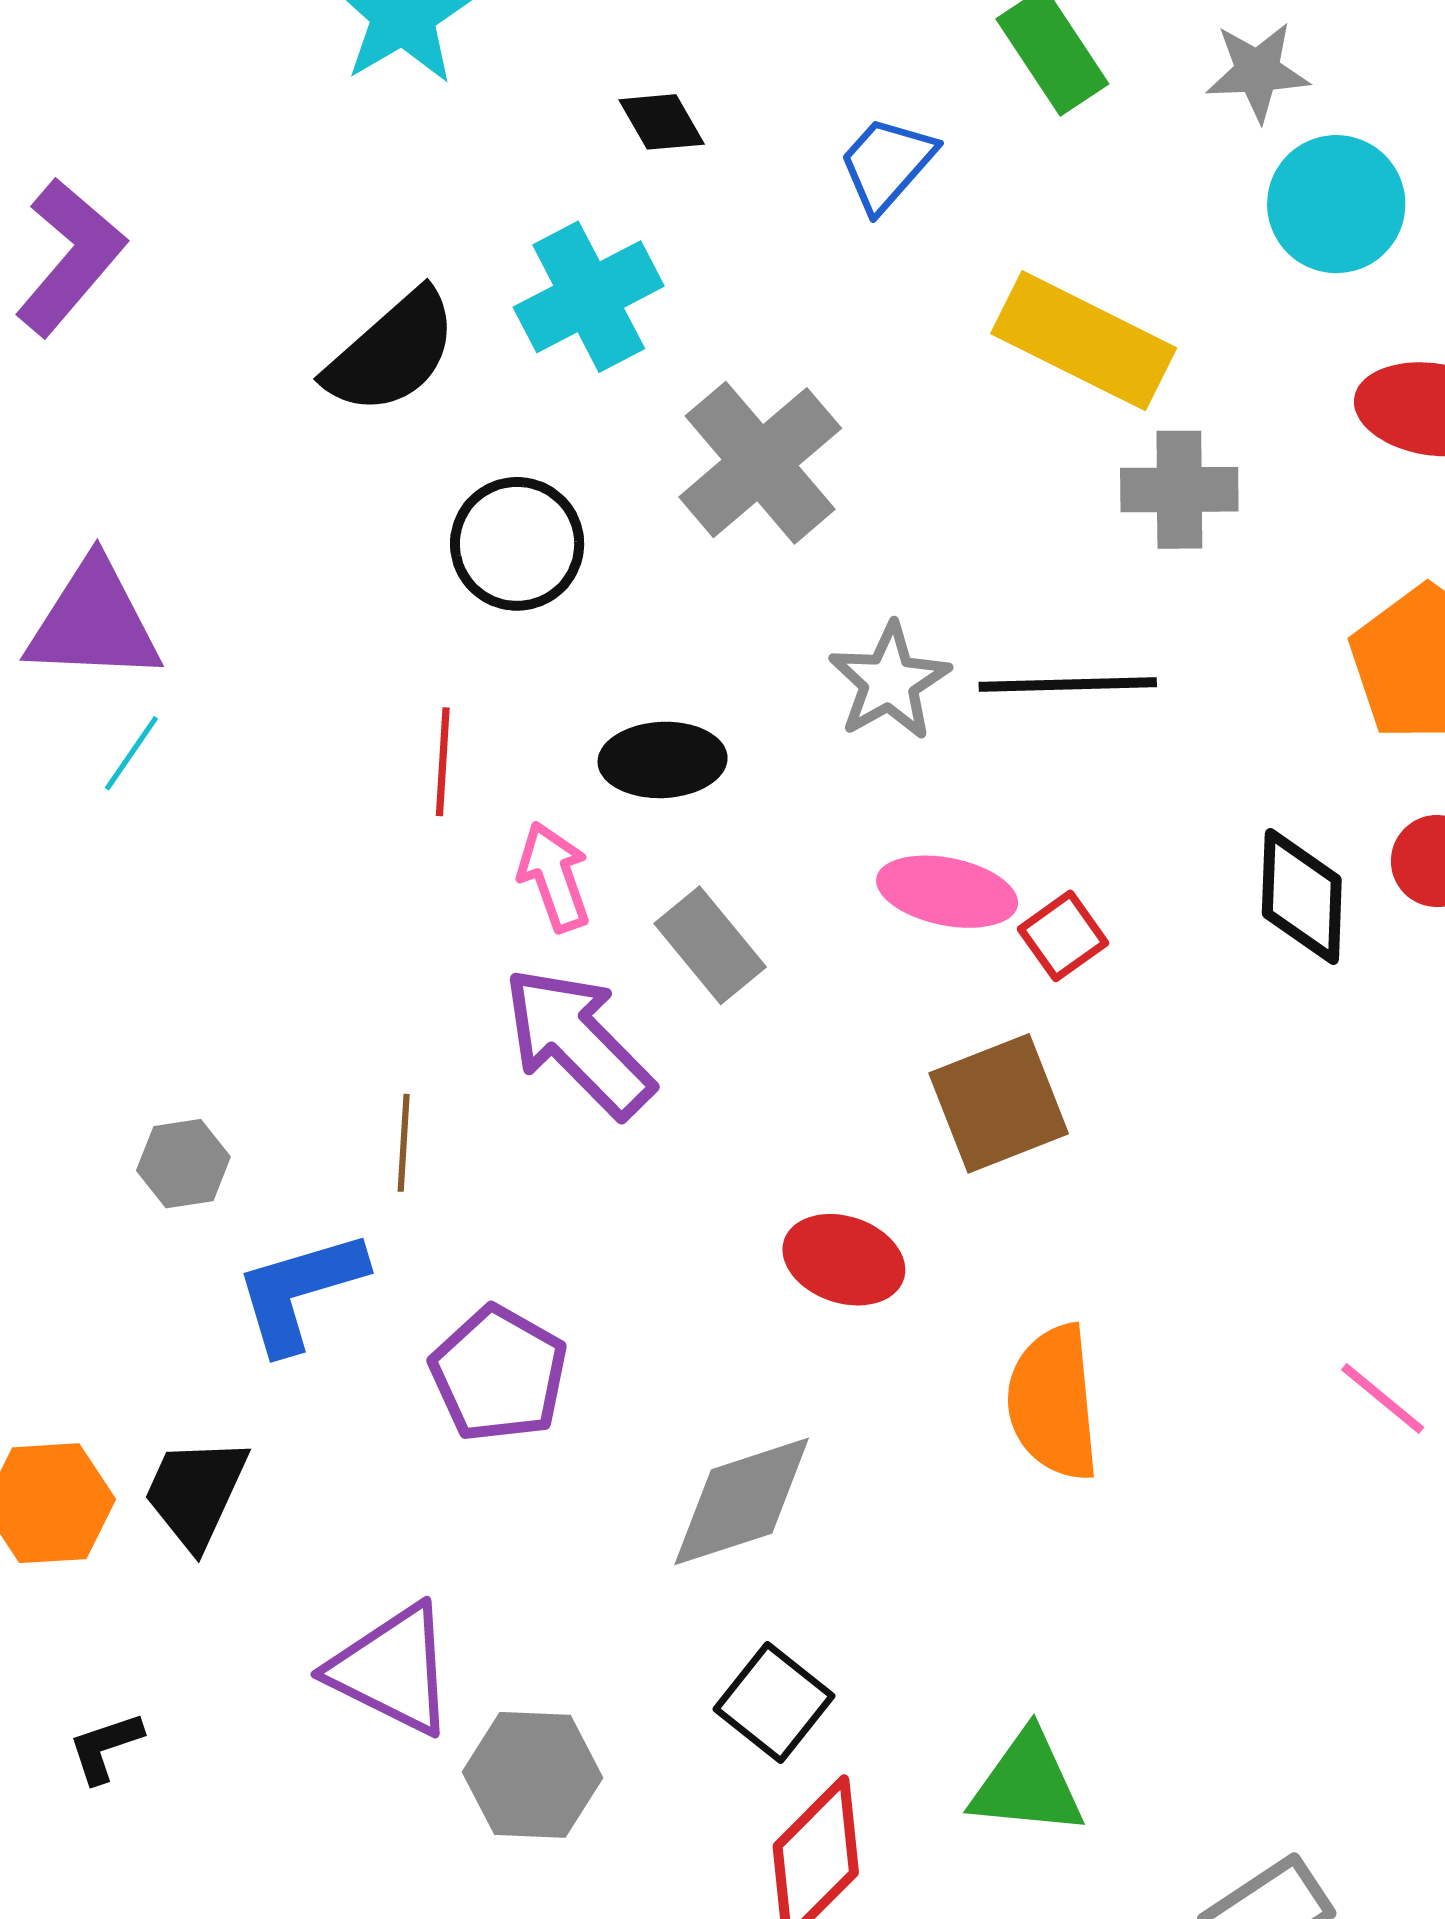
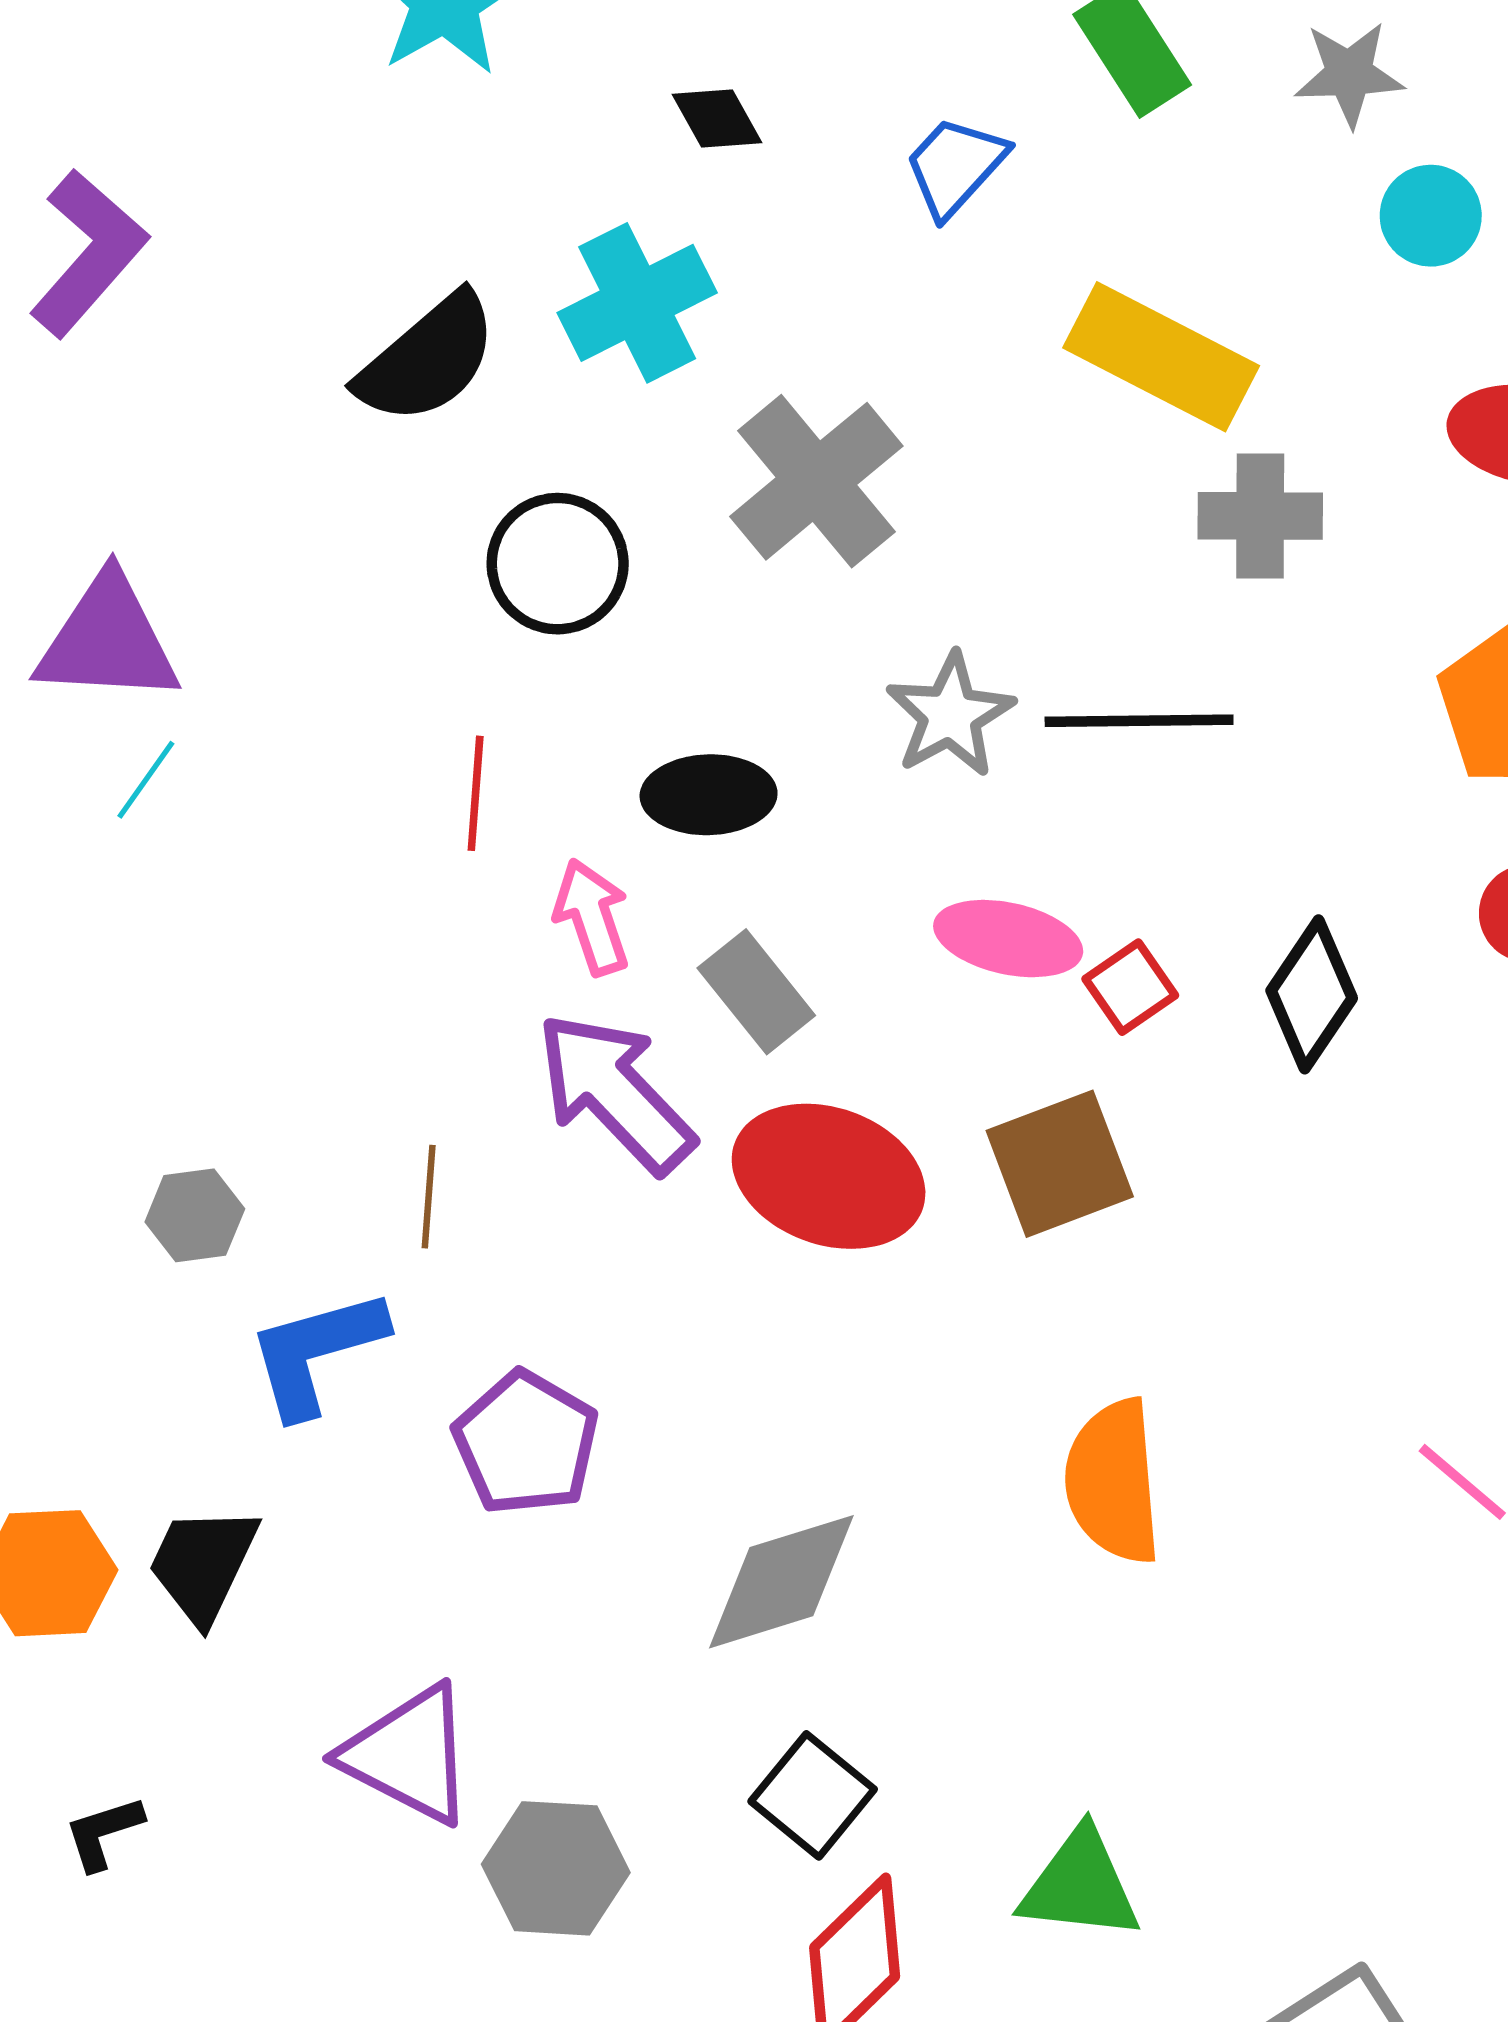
cyan circle: (1336, 204) -> (1431, 216), size x0.7
black diamond: (1302, 897) -> (1312, 994), moved, turned 31
red ellipse: (844, 1260) -> (829, 1176), moved, size x1.5

